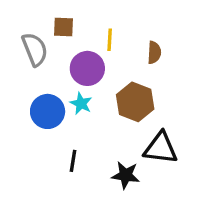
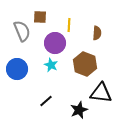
blue circle: (48, 111) -> (17, 69), moved
black line: (73, 161) -> (46, 101), turned 40
black star: (126, 175) -> (79, 110), turned -30

